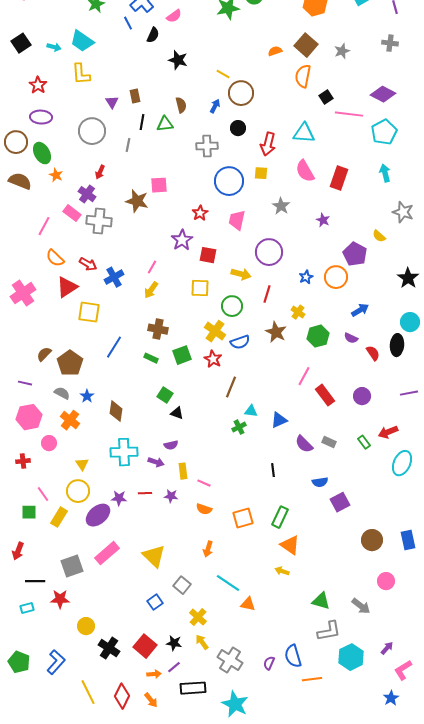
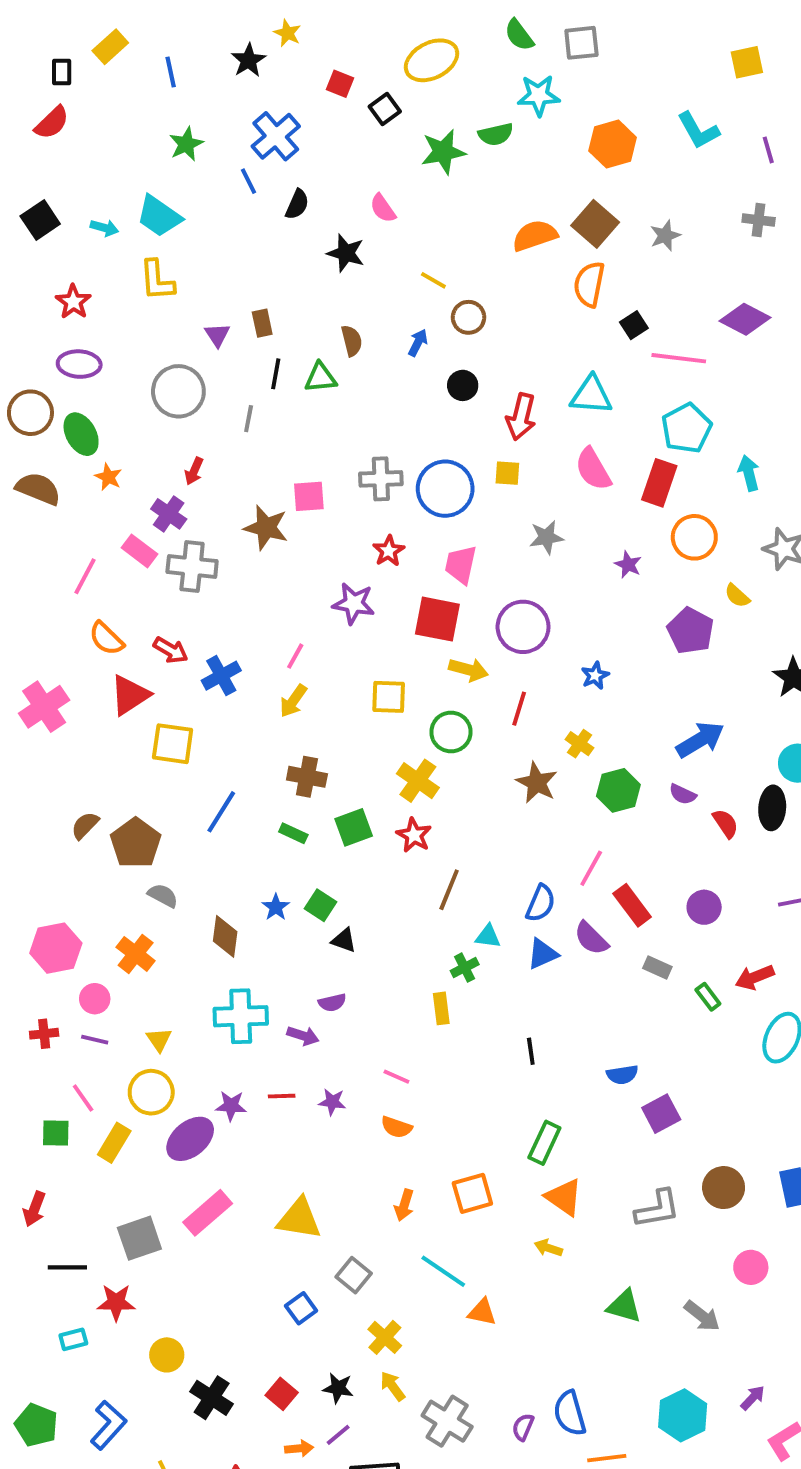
pink semicircle: (174, 16) -> (383, 208), moved, turned 91
orange semicircle: (275, 51) -> (535, 236), size x1.6
brown circle: (241, 93) -> (469, 317), size x0.7
cyan pentagon: (384, 132) -> (687, 428), moved
gray cross: (207, 146) -> (381, 479), moved
gray star: (281, 206) -> (546, 537), turned 30
purple star: (182, 240) -> (354, 603), turned -30
red square: (208, 255) -> (437, 619), moved, size x1.4
orange circle: (336, 277) -> (694, 537), moved
blue arrow: (360, 310) -> (700, 740), size x1.4
blue semicircle: (240, 342) -> (541, 903), moved, turned -48
purple line: (25, 383) -> (95, 1040), moved
gray semicircle: (62, 393) -> (163, 896), moved
blue star: (87, 396) -> (276, 907), moved
gray rectangle: (329, 442) -> (657, 968), moved
purple semicircle: (304, 444) -> (591, 938), moved
yellow rectangle: (183, 471) -> (441, 1008), moved
orange square: (243, 518) -> (472, 1193), moved
yellow triangle: (154, 556) -> (299, 1219), turned -35
cyan rectangle: (27, 608) -> (73, 1339), moved
gray L-shape: (329, 631) -> (657, 1209), moved
red square: (145, 646) -> (282, 1394), size x0.7

